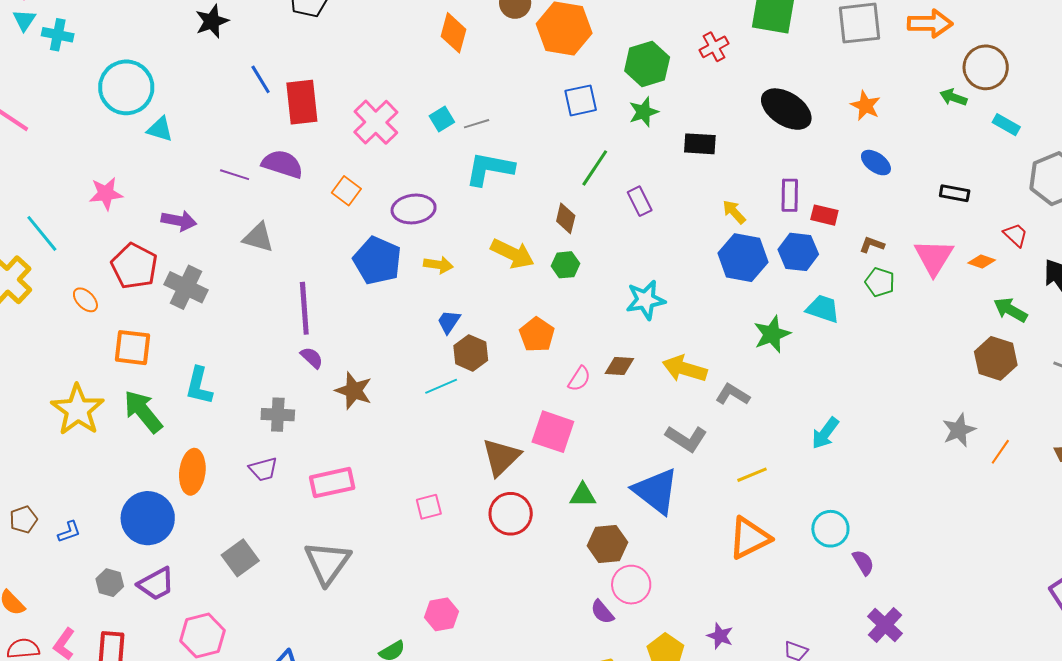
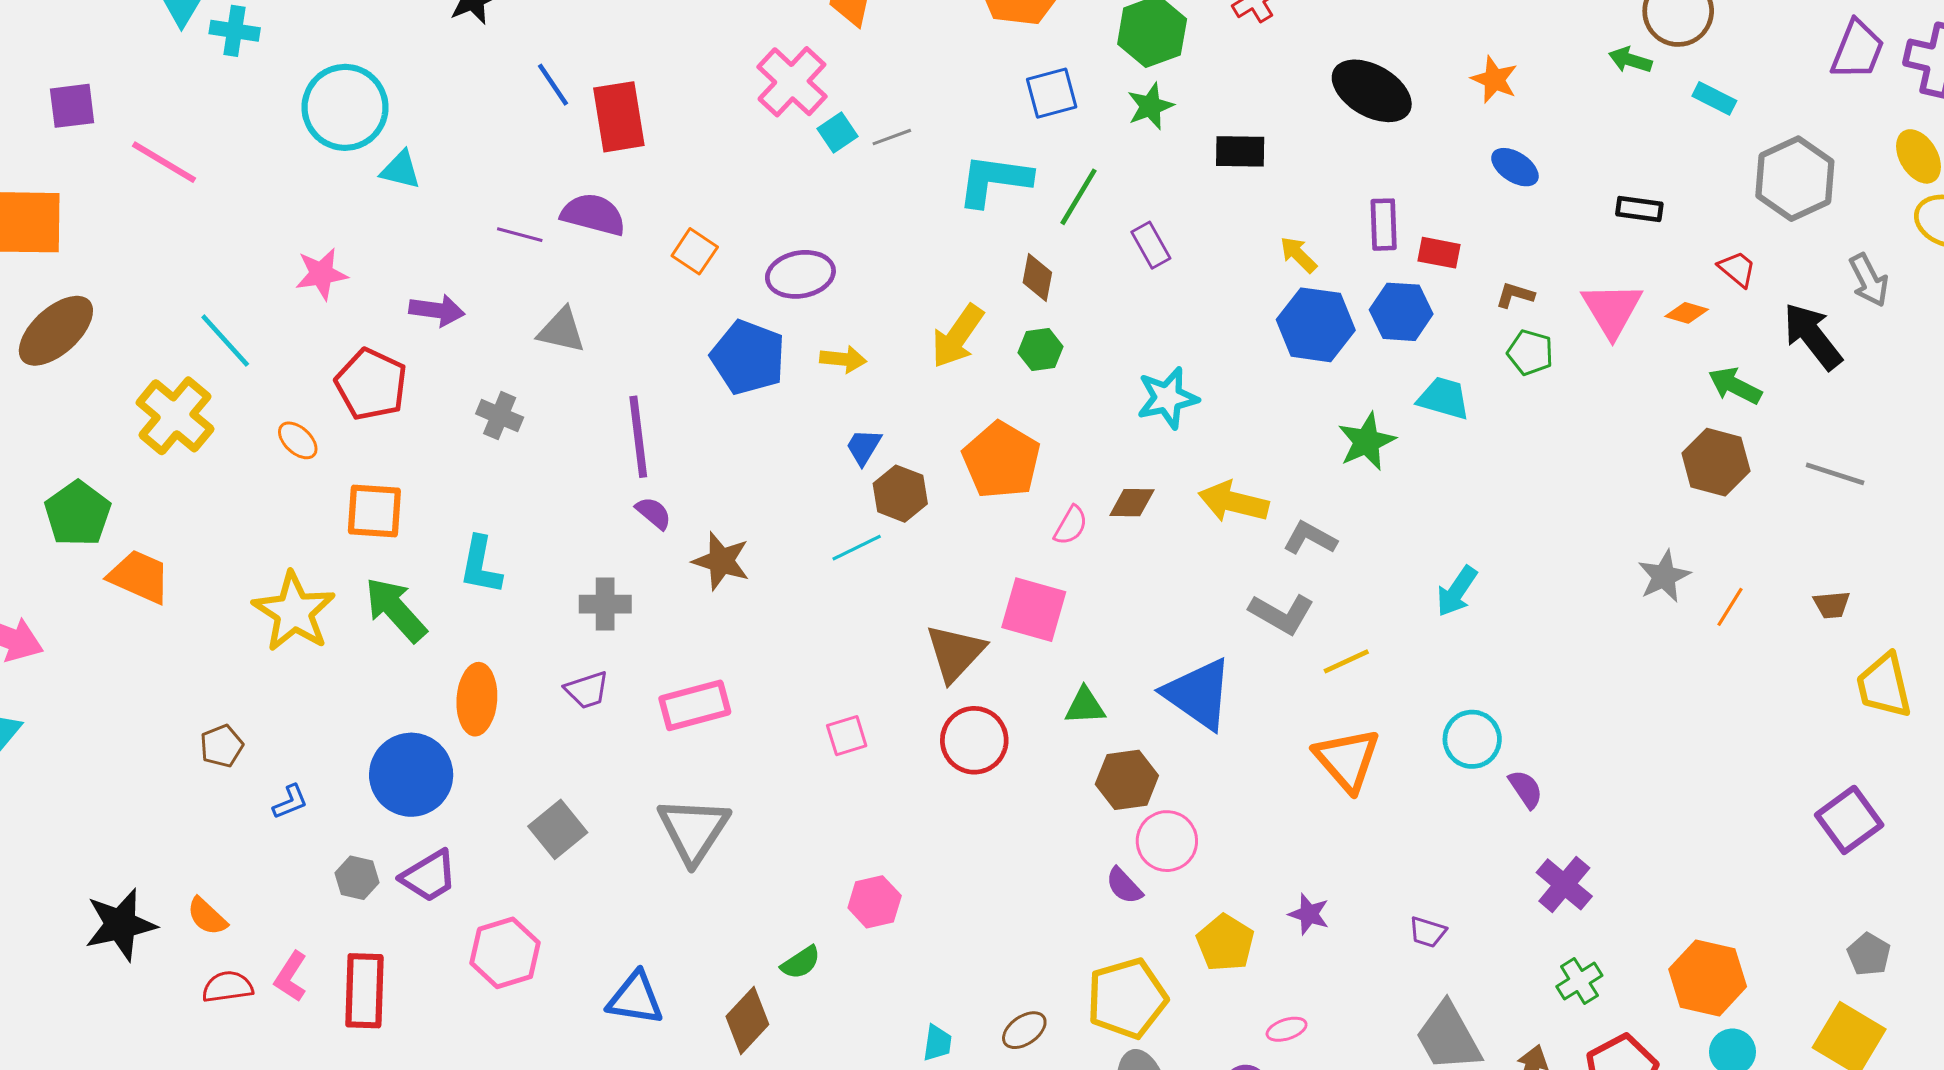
pink cross: (376, 122) -> (792, 82), moved
cyan L-shape: (490, 169) -> (994, 180), moved
yellow arrow: (512, 254) -> (957, 336), turned 102
gray cross: (186, 287) -> (500, 416), moved, size x0.7
orange pentagon: (537, 335) -> (1001, 460), size x1.4
gray L-shape: (686, 439) -> (1282, 614), moved
brown pentagon: (23, 520) -> (222, 746), moved
orange triangle: (750, 538) -> (1347, 760), turned -42

